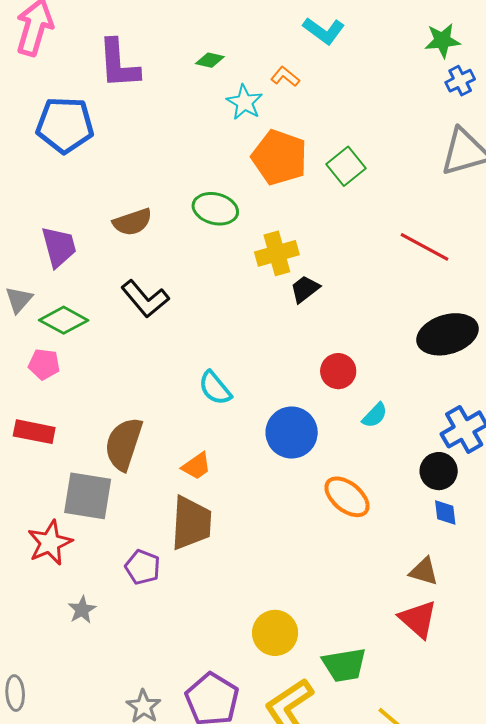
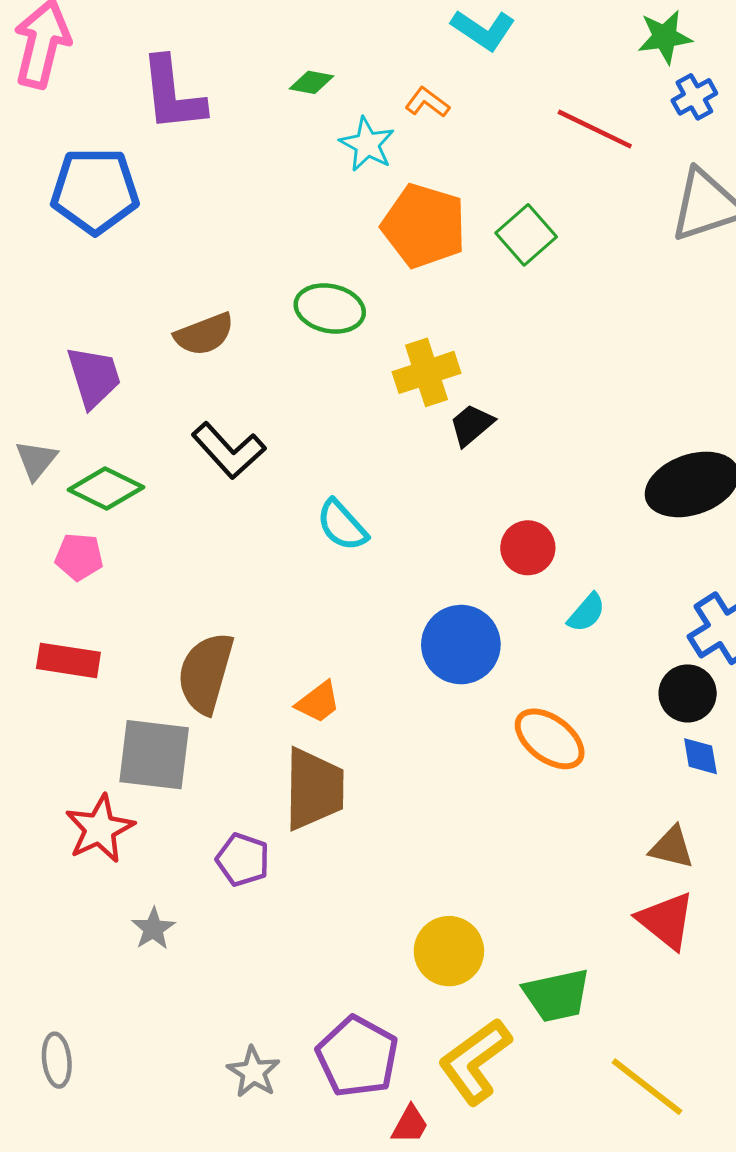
red line: (424, 247) -> (595, 129), moved
cyan semicircle: (215, 388) -> (342, 525), moved

